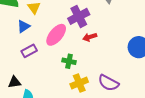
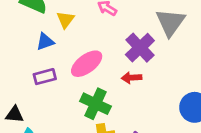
purple cross: (79, 16) -> (140, 48), moved, turned -30
green cross: (69, 61) -> (95, 104), size x1.5

